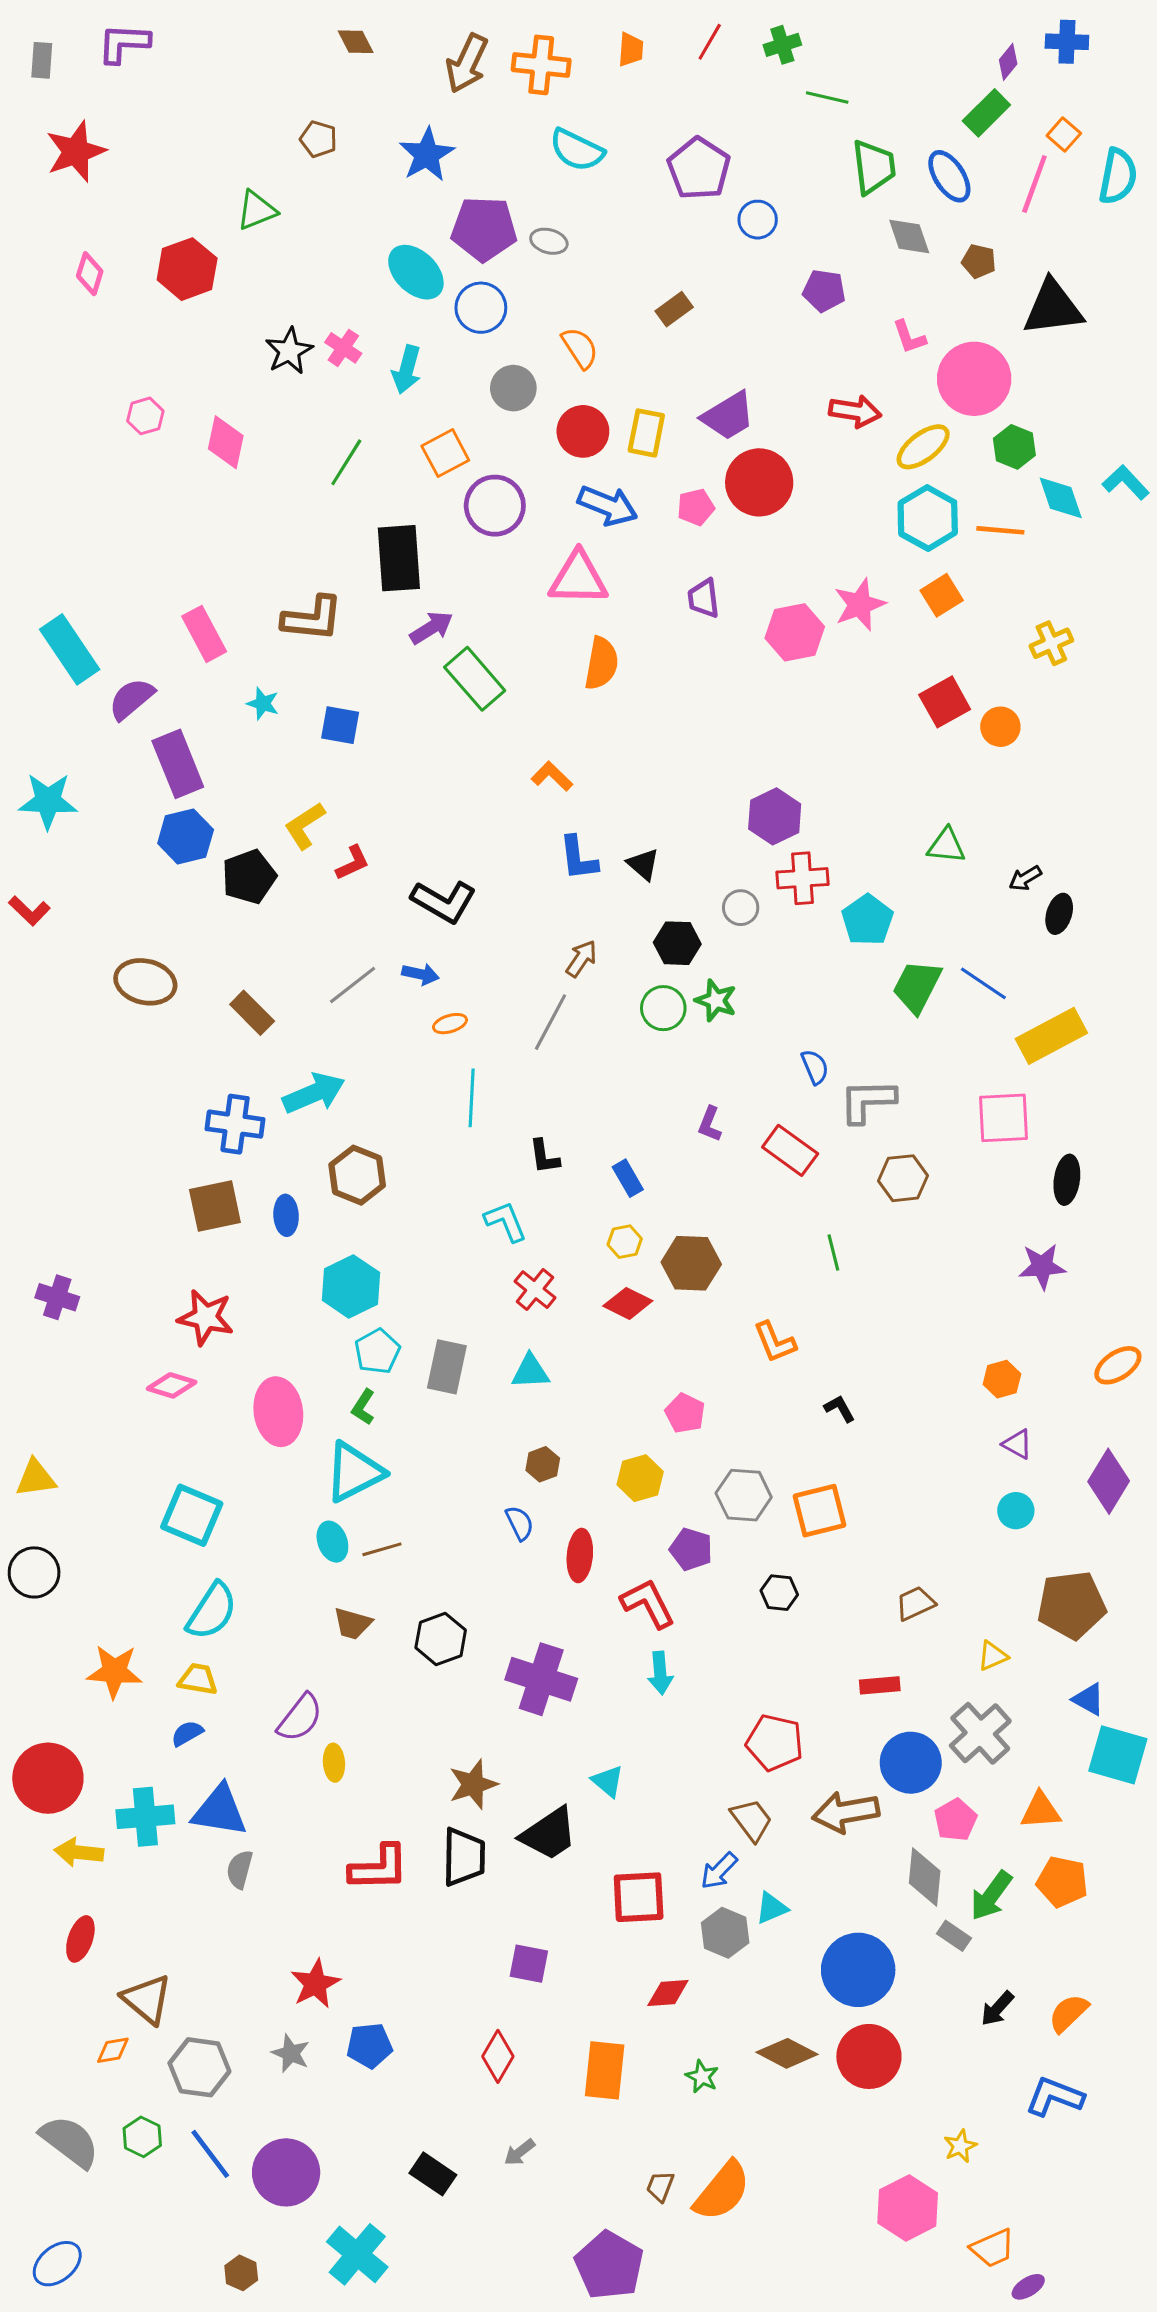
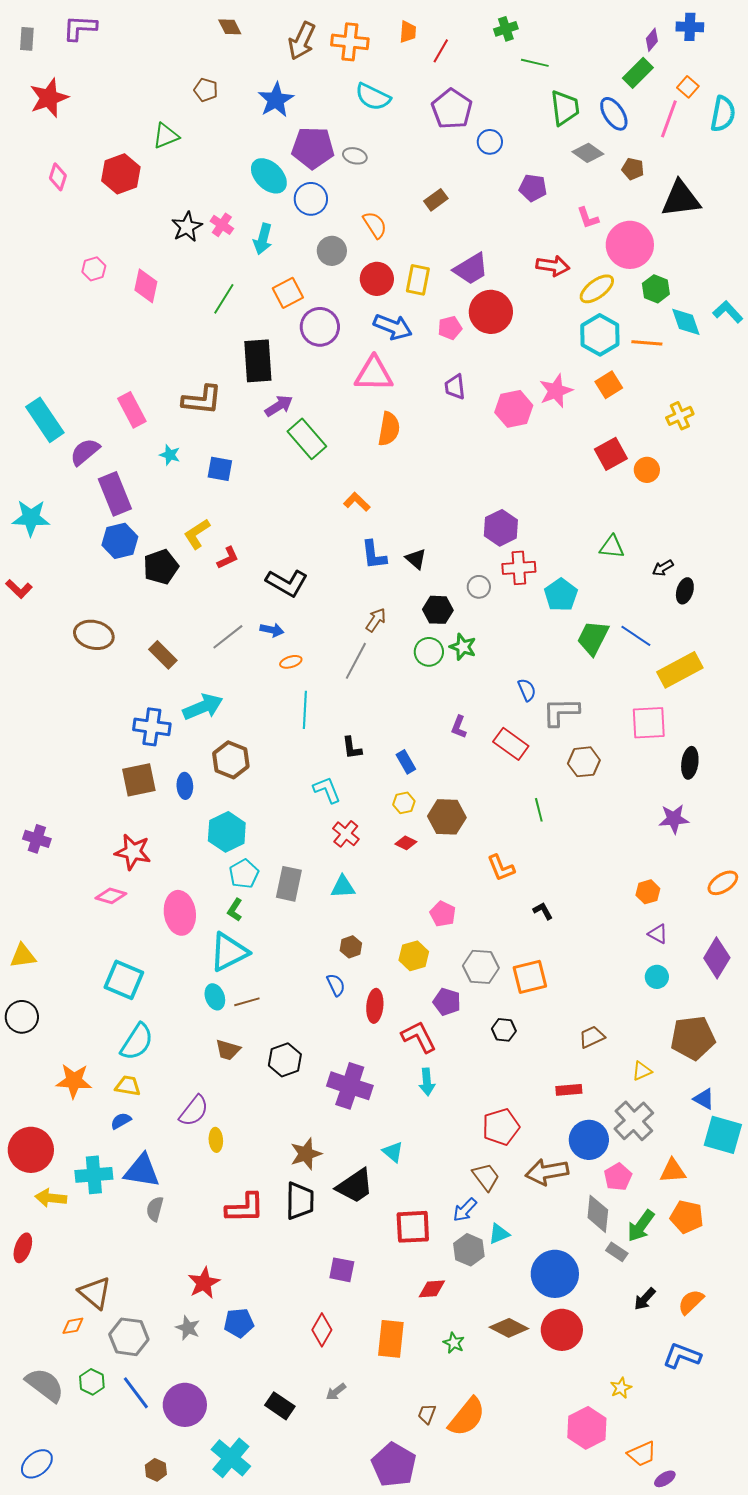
red line: (710, 42) -> (441, 51), moved
gray diamond: (909, 237) -> (588, 153), turned -36
red diamond: (628, 1303) -> (406, 843), size x0.7
red pentagon: (775, 1743) -> (501, 1127), turned -30
red ellipse: (80, 1939) -> (23, 1248), moved

